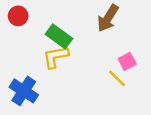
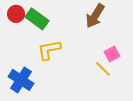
green rectangle: (59, 36) -> (37, 19), moved

